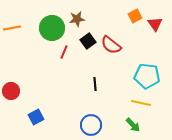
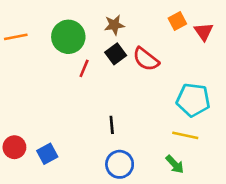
brown star: (77, 19) -> (114, 25), moved
black line: (95, 84) -> (112, 125), moved
red circle: (11, 91) -> (14, 147), moved

